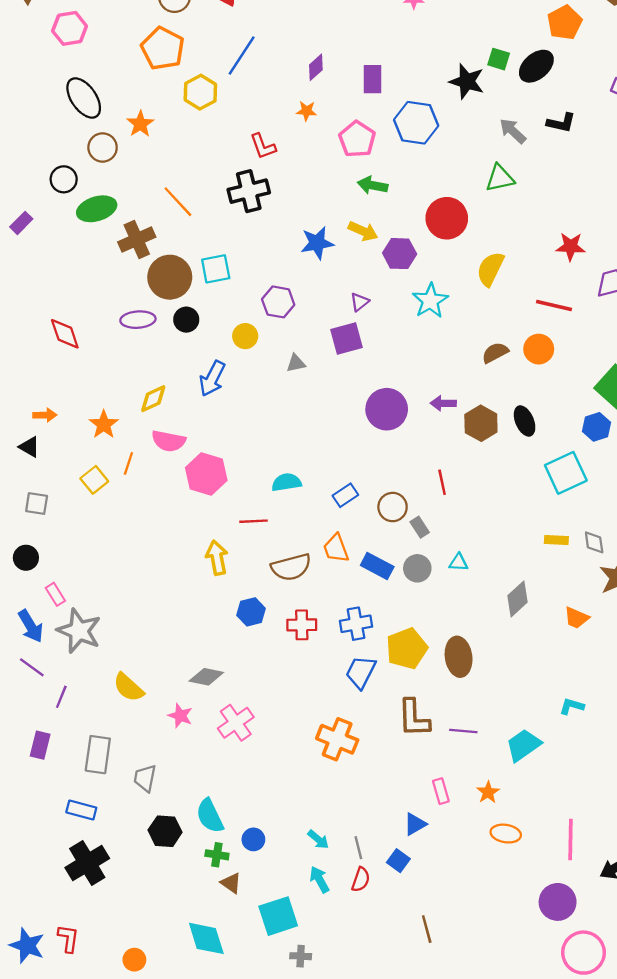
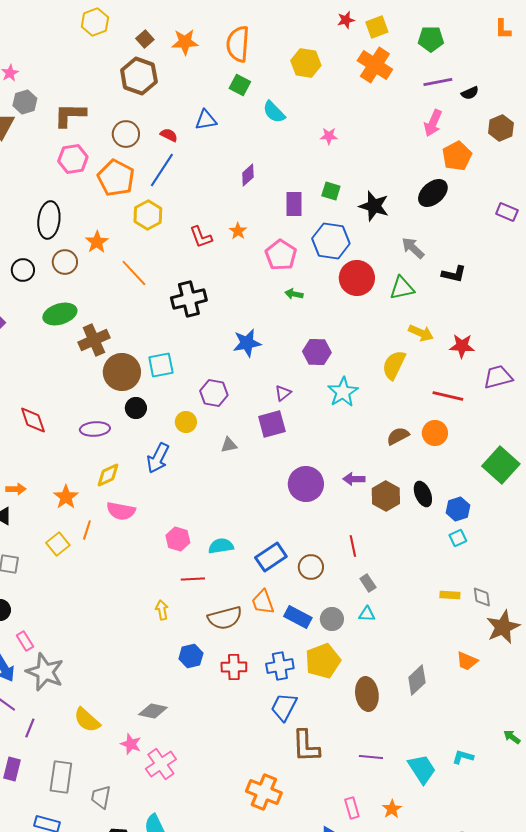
pink hexagon: (70, 28) -> (73, 159), moved
blue line: (242, 56) -> (162, 170), moved
green square: (499, 59) -> (331, 191), moved
purple diamond: (316, 67) -> (248, 175), moved
black ellipse: (84, 98) -> (49, 220), turned 42
orange star: (306, 111) -> (238, 231), turned 30
black L-shape: (561, 123) -> (454, 274), moved
red L-shape: (263, 146) -> (201, 237), moved
black circle: (64, 179) -> (23, 270), moved
green arrow: (372, 185) -> (294, 294), size x0.7
orange line: (178, 202) -> (134, 273), moved
red circle: (447, 218) -> (357, 278), moved
yellow arrow: (363, 231) -> (421, 333), moved
purple ellipse: (138, 320) -> (95, 429), moved
blue hexagon: (596, 427) -> (458, 509), moved
cyan square: (566, 473) -> (458, 538), size x0.5
pink hexagon: (206, 474) -> (178, 539), moved, size x0.7
blue rectangle: (345, 495) -> (271, 557), size x1.4
gray rectangle: (420, 527) -> (368, 583), moved
yellow arrow: (217, 558) -> (162, 610), size x0.7
gray diamond: (517, 599) -> (417, 680), moved
yellow pentagon: (407, 648) -> (323, 661), moved
cyan L-shape: (572, 706) -> (463, 757), moved
brown L-shape: (414, 718) -> (306, 746), moved
pink cross: (236, 723) -> (161, 764), moved
orange cross: (337, 739) -> (264, 792), moved
cyan trapezoid: (523, 745) -> (422, 769), turned 92

